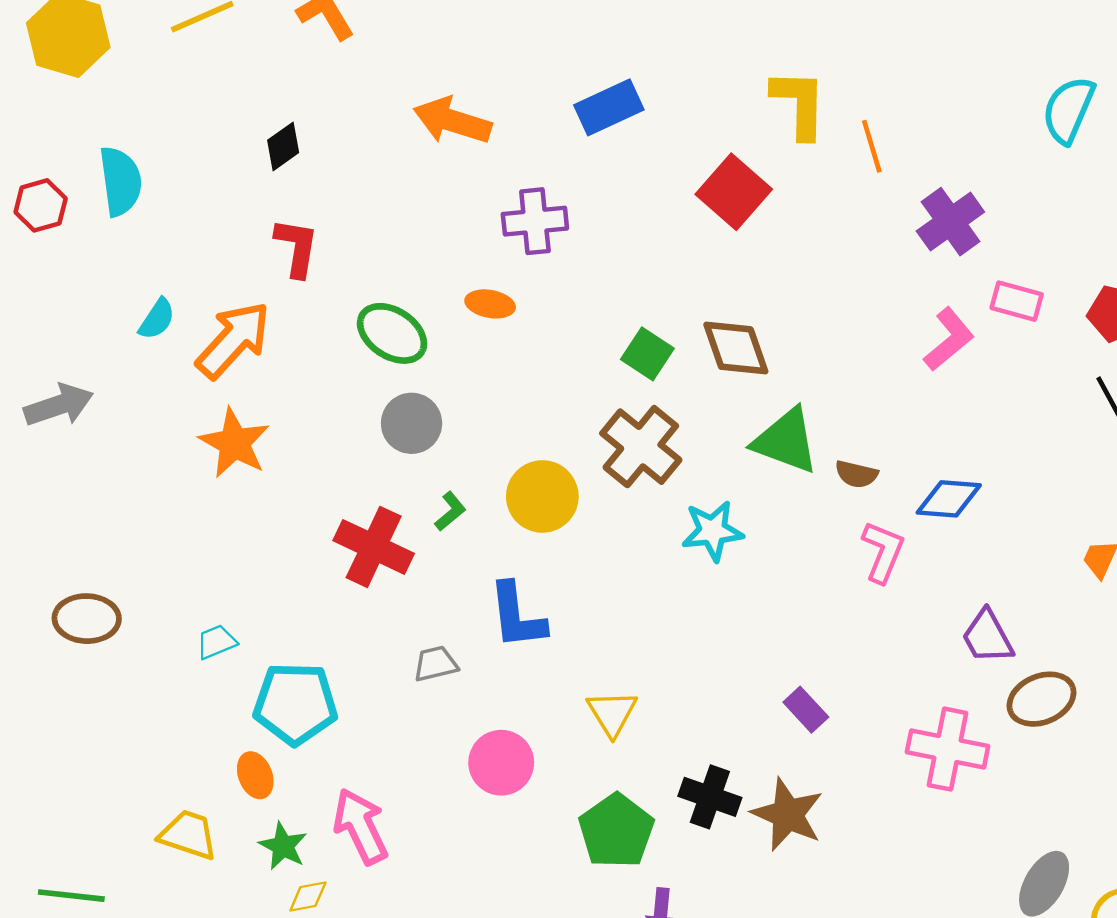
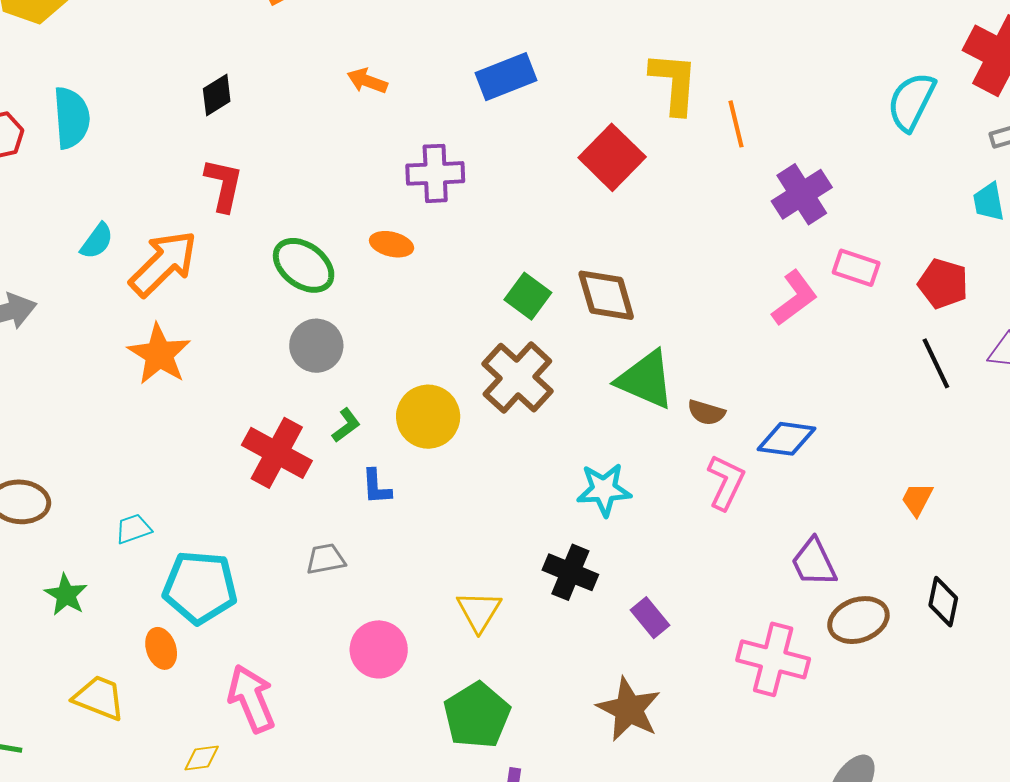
orange arrow: (452, 121) -> (367, 81), size x0.6
cyan star: (712, 531) -> (604, 490), moved
blue L-shape: (517, 616) -> (376, 487), moved, size x0.6
black cross: (710, 797) -> (570, 572), moved
green star: (283, 846) -> (66, 595), moved

